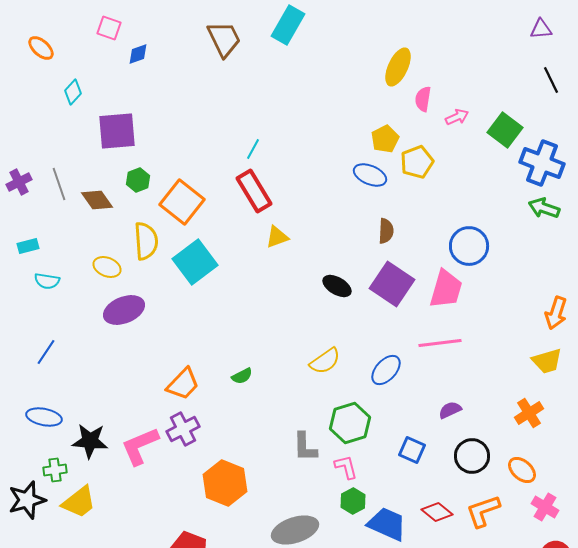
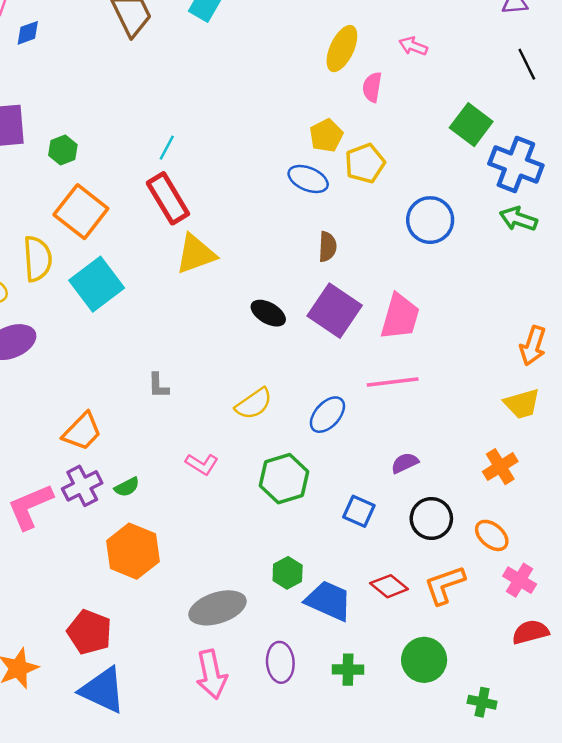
pink arrow: (457, 117) -> (413, 46), moved, turned -135
green hexagon: (138, 180) -> (63, 150), moved
yellow triangle: (277, 237) -> (196, 254), size x1.5
blue circle: (469, 246) -> (430, 220), moved
green semicircle: (242, 376) -> (127, 487), moved
gray L-shape: (305, 447) -> (158, 386), moved, size x0.7
pink L-shape: (346, 467) -> (202, 464), moved, turned 136

